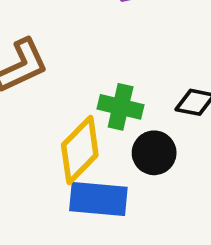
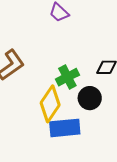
green cross: (121, 107) -> (67, 77), turned -30

